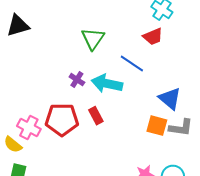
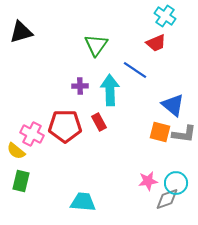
purple cross: (77, 80) -> (80, 86), turned -35
cyan arrow: (107, 84) -> (110, 90), turned 76

